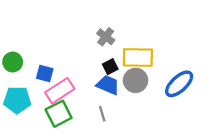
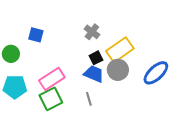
yellow rectangle: (138, 57) -> (120, 50), turned -36
blue square: (45, 73) -> (36, 35), moved

